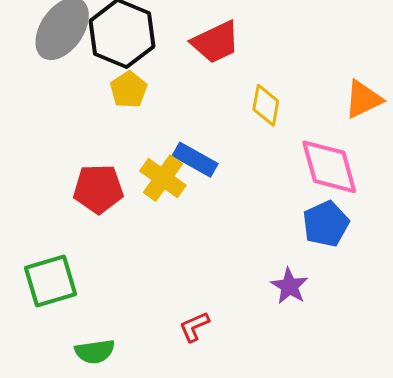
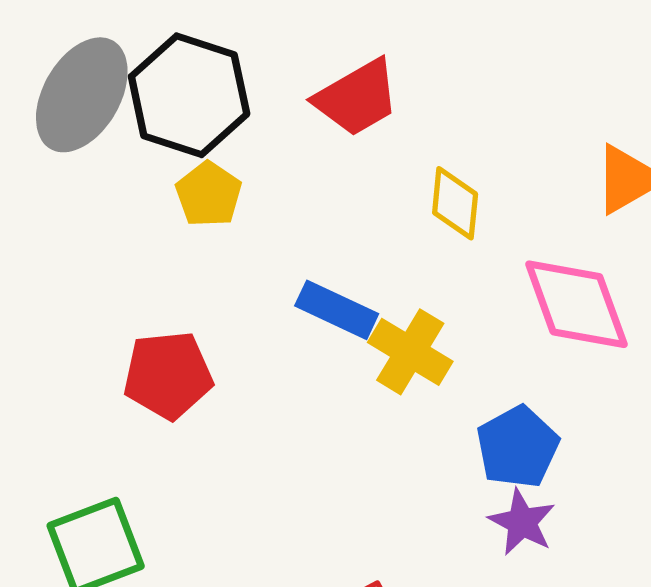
yellow cross: (163, 178) -> (410, 352), moved
blue pentagon: (326, 224) -> (518, 447), moved

